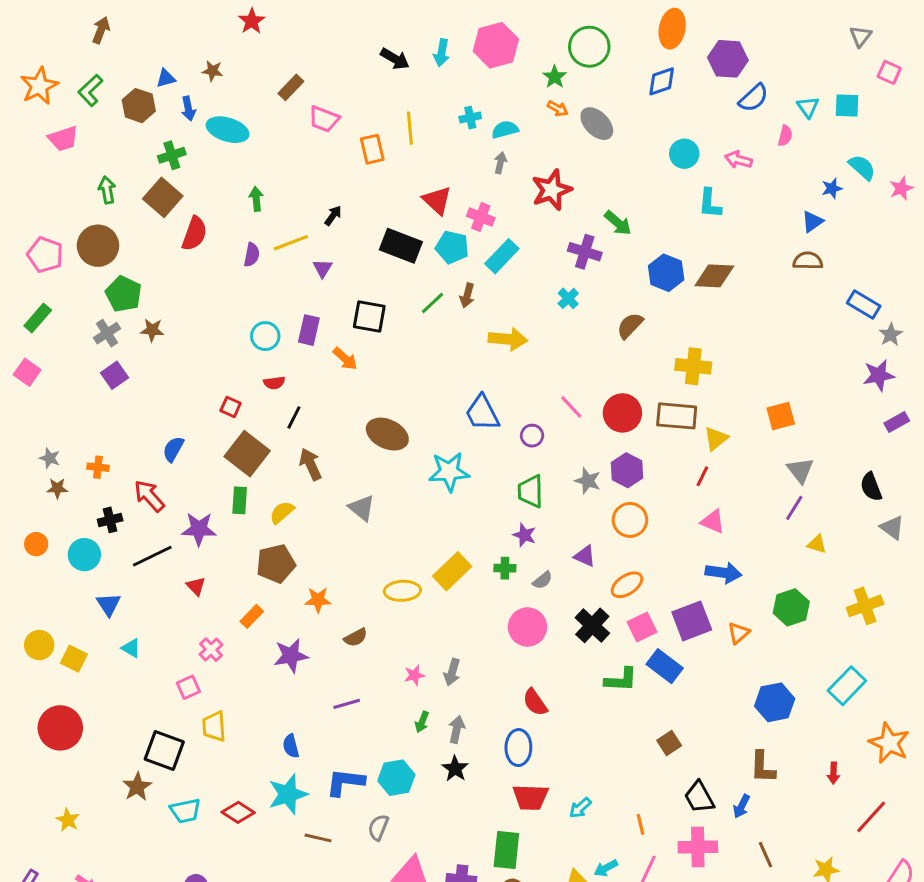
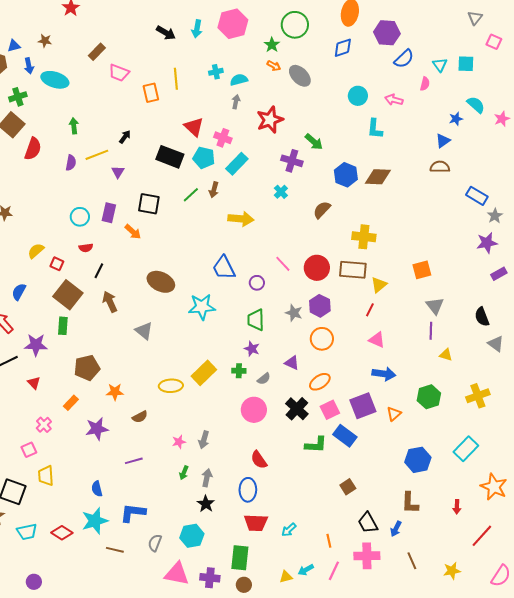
purple line: (794, 508) -> (431, 331), turned -30
yellow semicircle: (282, 512) -> (36, 251), moved
cyan hexagon: (396, 778) -> (192, 536), moved

